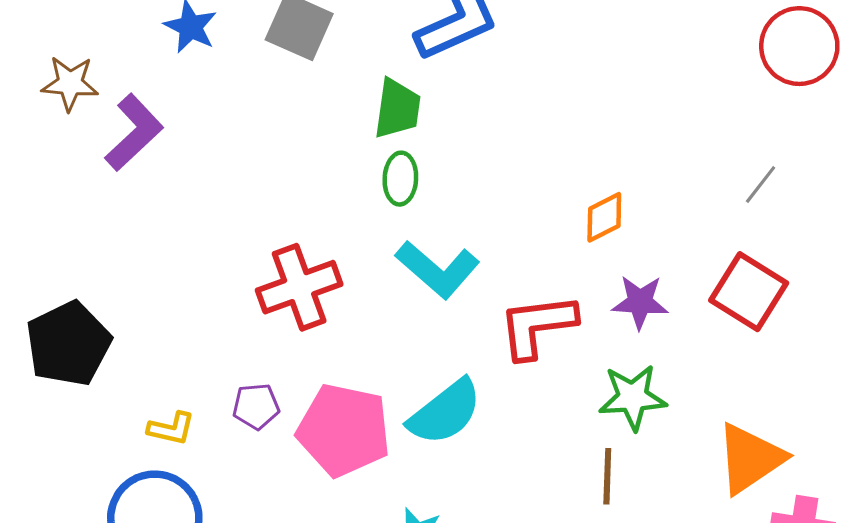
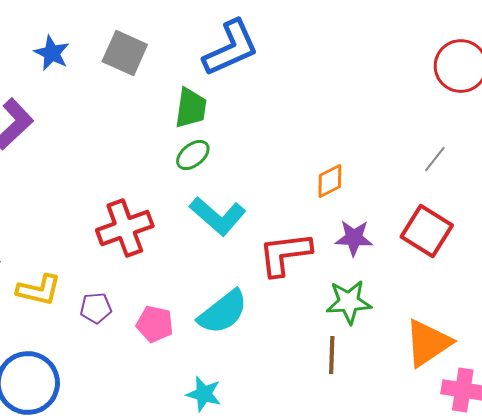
green ellipse: (400, 179) -> (193, 155), turned 48
yellow L-shape: (171, 429) -> (39, 290), moved, size x1.4
pink pentagon: (344, 430) -> (155, 324), size x0.6

